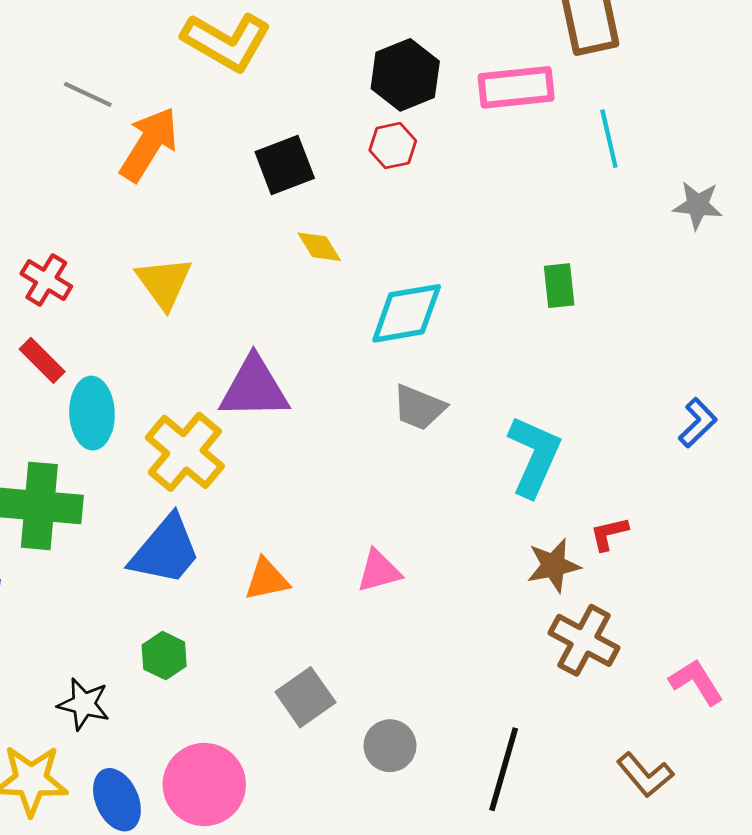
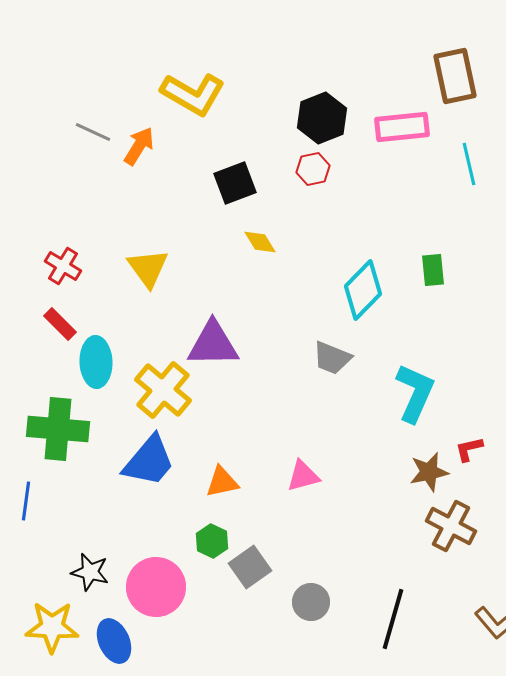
orange arrow: (149, 144) -> (139, 146), moved, size x0.7
cyan diamond: (407, 313) -> (363, 290), moved, turned -36
green hexagon: (164, 656) -> (212, 541), moved
pink circle: (204, 784) -> (156, 587), moved

